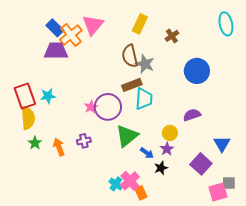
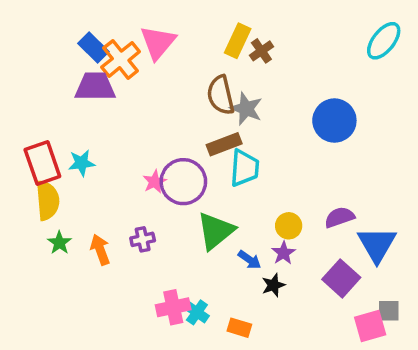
cyan ellipse: (226, 24) -> (384, 41), turned 50
brown cross: (172, 36) -> (261, 51), moved
purple semicircle: (192, 115) -> (340, 217), moved
blue triangle: (222, 144) -> (377, 244), size x1.4
pink cross: (130, 181) -> (173, 307), moved, turned 30
orange rectangle: (141, 193) -> (239, 328), turned -48

